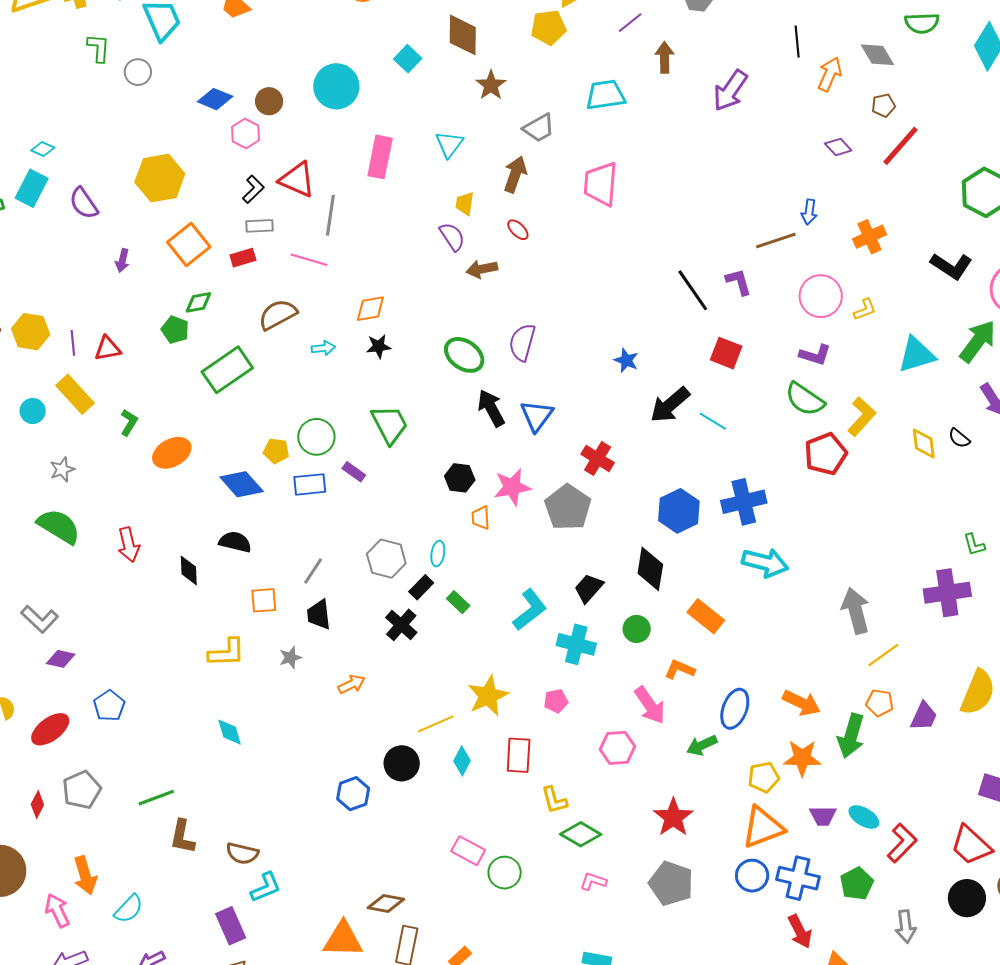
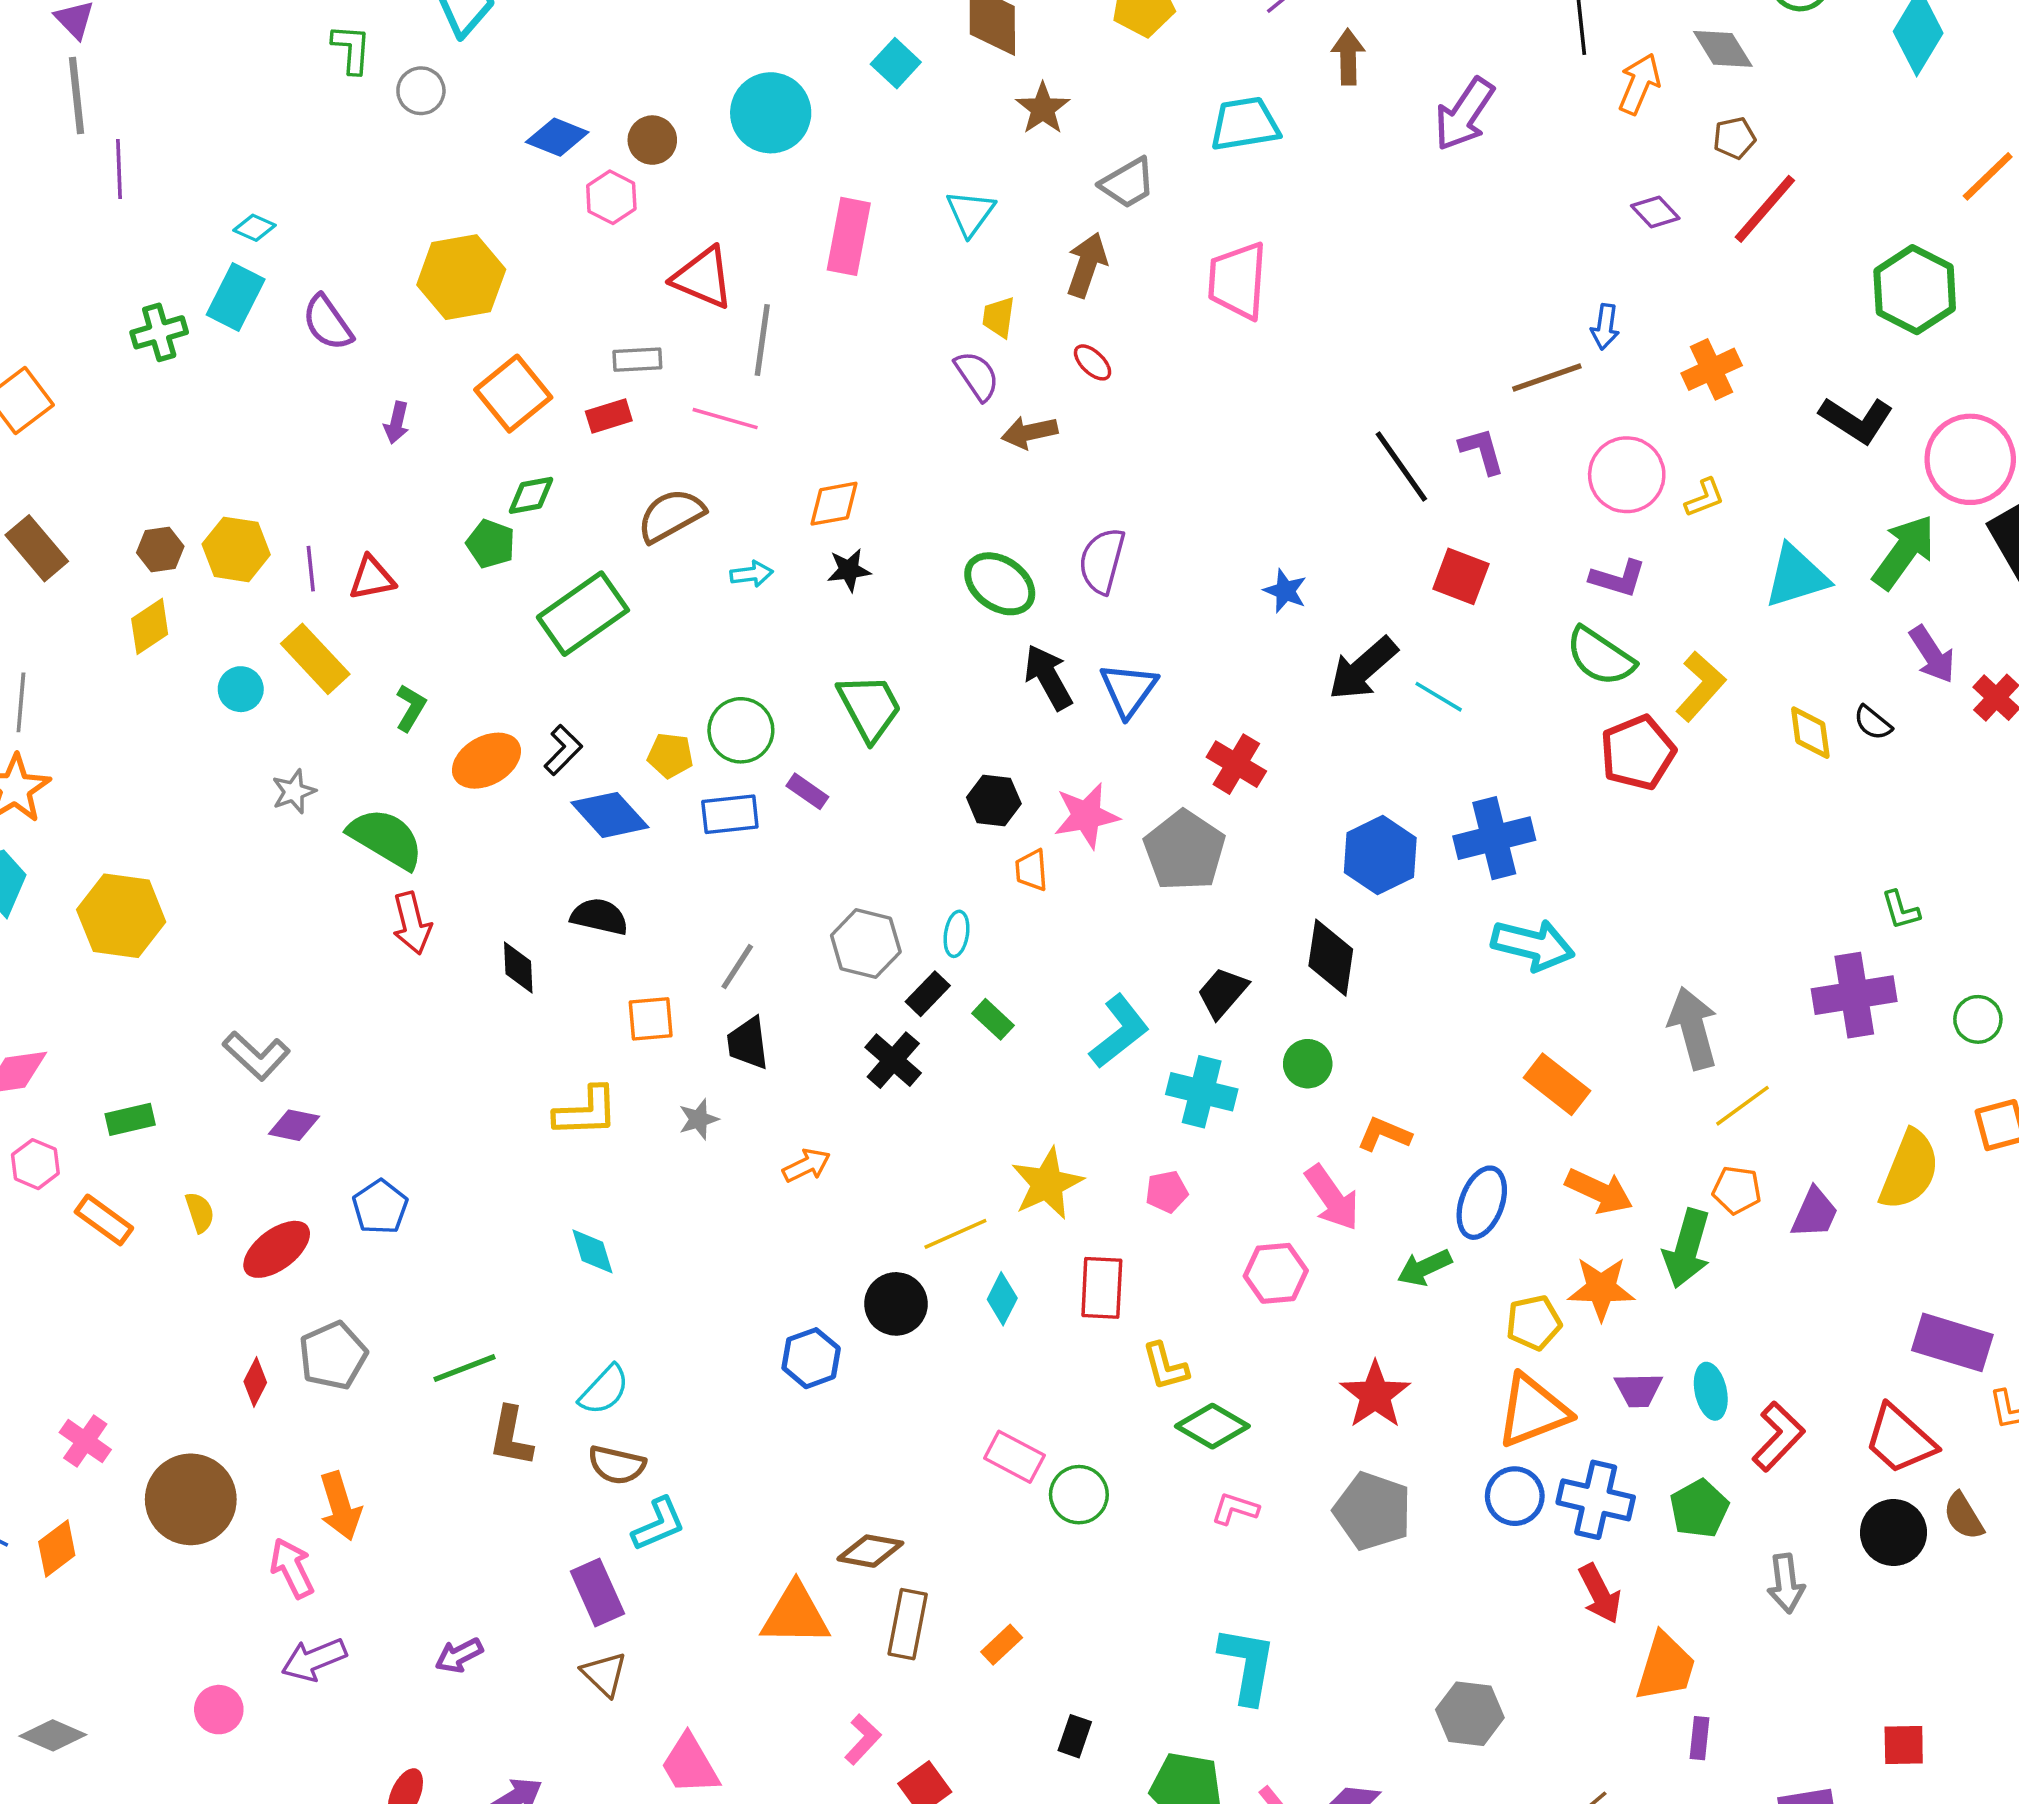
black L-shape: (253, 189) -> (563, 750), moved
green semicircle: (59, 526) -> (386, 838), moved
orange rectangle: (706, 616) -> (1557, 1084), moved
cyan ellipse: (864, 817) -> (1711, 1391), turned 48
cyan semicircle: (129, 909) -> (604, 1390), moved

